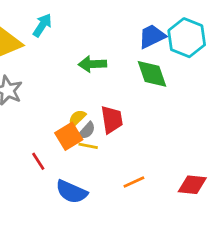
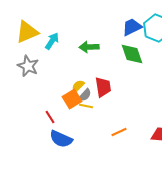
cyan arrow: (42, 25) -> (52, 41), moved
blue semicircle: (72, 192) -> (61, 139), moved

